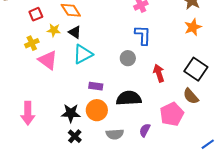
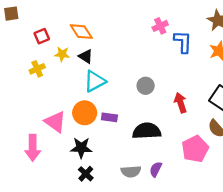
blue L-shape: (143, 35) -> (183, 42), moved
pink triangle: (48, 60) -> (55, 122), moved
orange circle: (97, 110) -> (85, 113), moved
purple semicircle: (145, 130) -> (156, 169), moved

